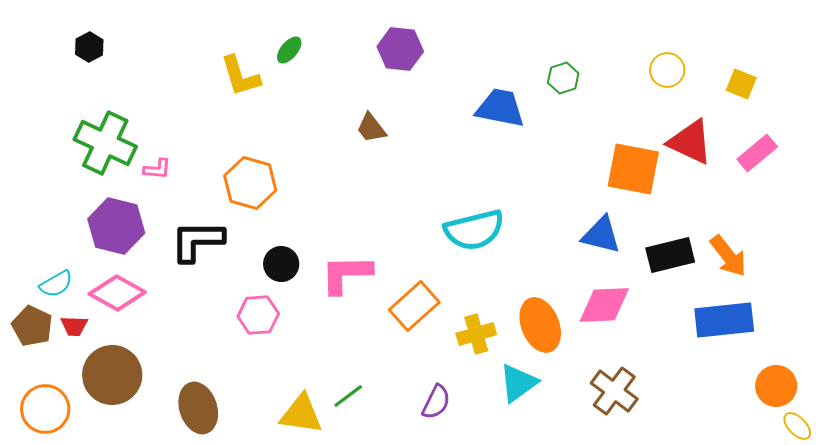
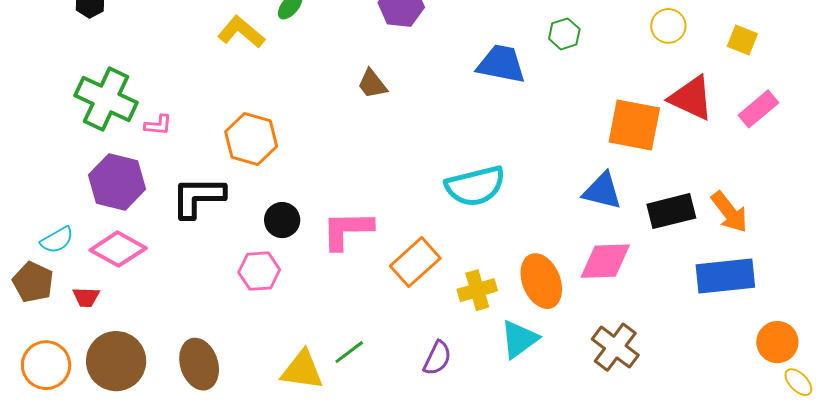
yellow L-shape: (240, 76) -> (241, 32), turned 147
red trapezoid: (74, 326) -> (86, 297), moved
brown circle: (112, 375) -> (116, 361), moved

